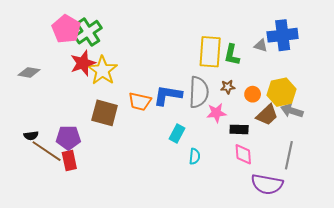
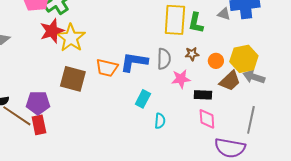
gray semicircle: (199, 92) -> (164, 59), size x0.7

